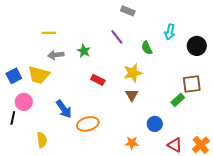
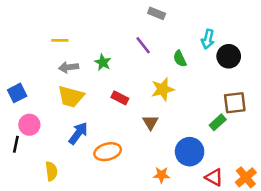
black circle: (197, 46) -> (229, 56), moved
yellow trapezoid: (39, 75) -> (71, 97), moved
brown triangle: (132, 95) -> (150, 122), moved
blue arrow: (64, 109) -> (78, 133), turned -108
blue circle: (155, 124) -> (190, 152), size x1.5

